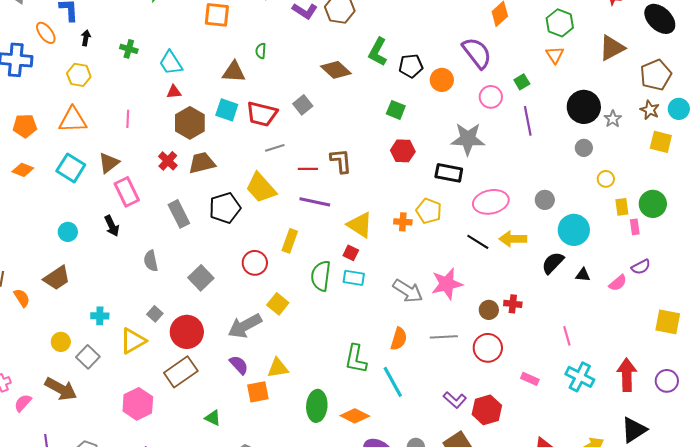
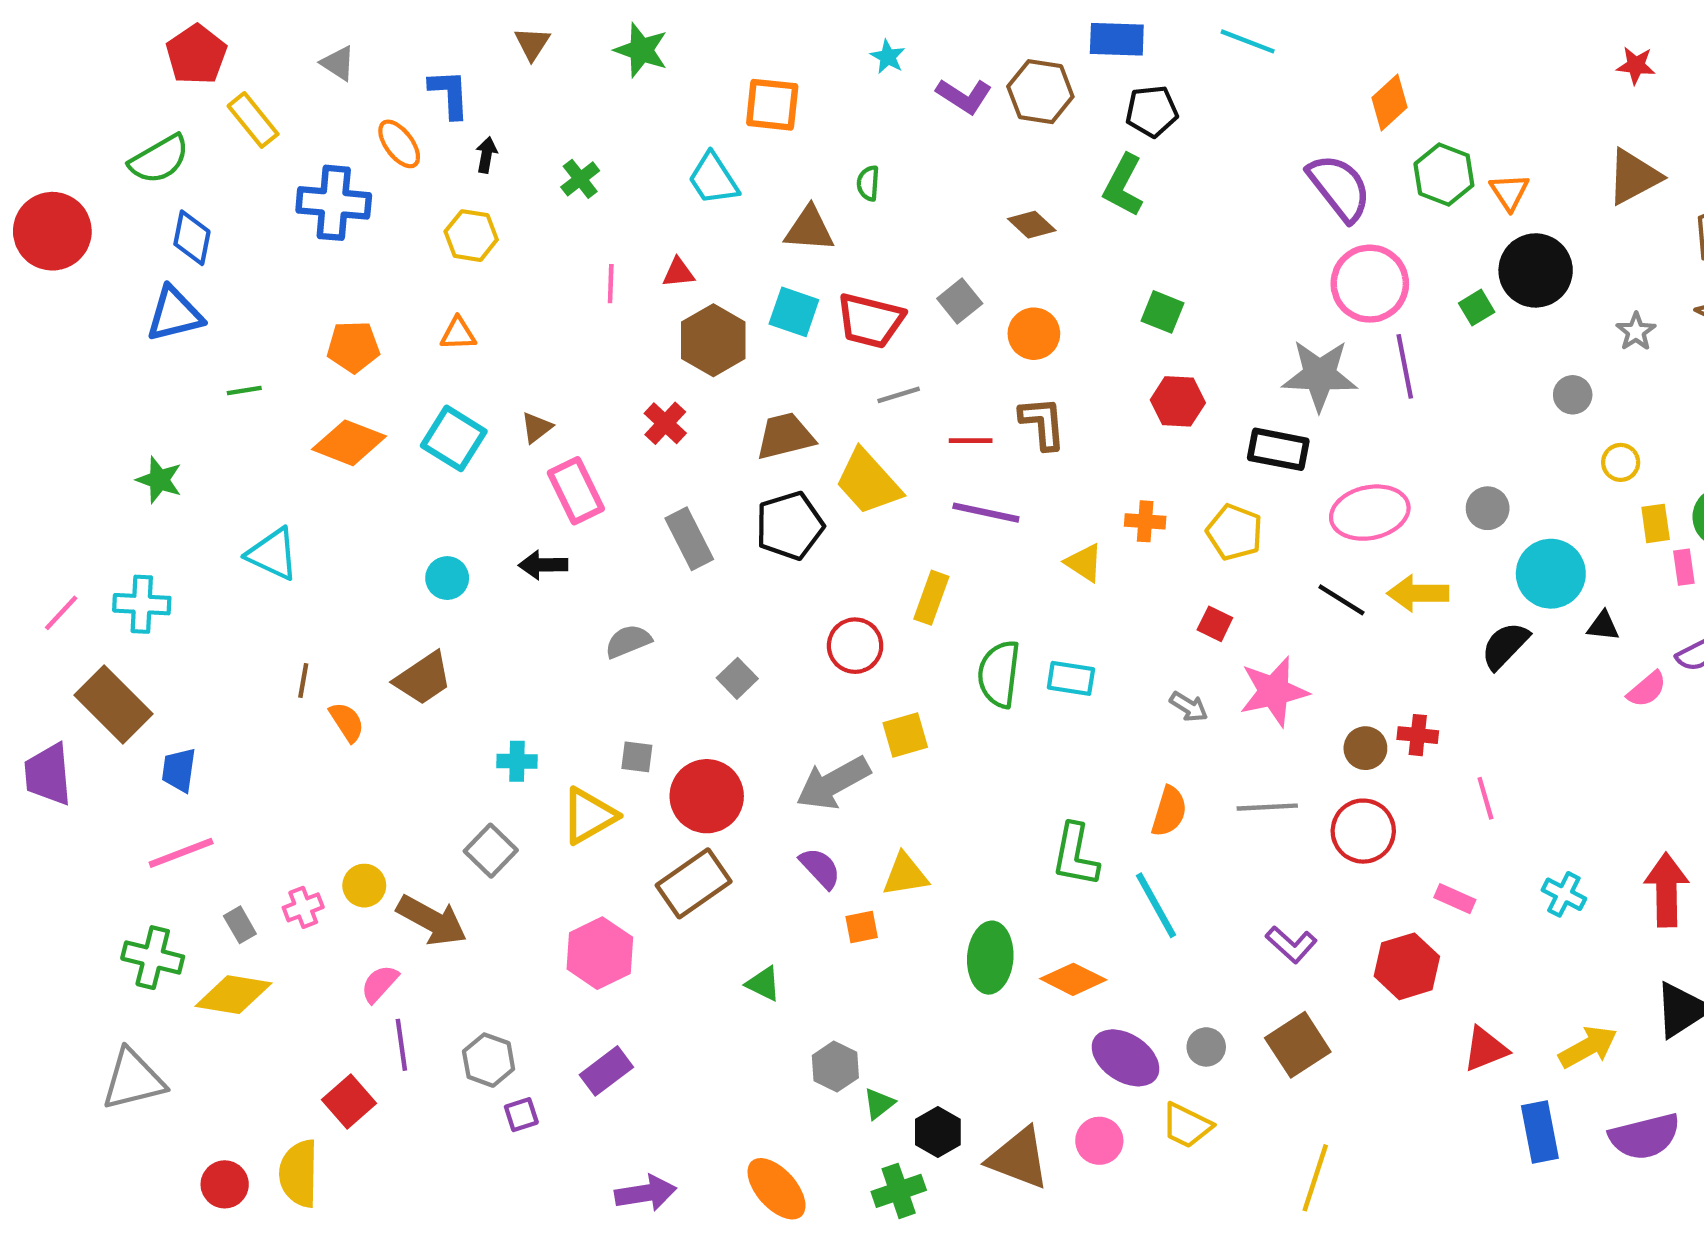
green hexagon: (560, 23) -> (1444, 174), moved
green cross: (129, 49) -> (580, 179), turned 36
cyan trapezoid: (171, 63) -> (713, 179), moved
black pentagon: (411, 66) -> (1152, 111), moved
brown diamond: (336, 70) -> (1032, 225), size x0.7
orange circle: (442, 80) -> (1034, 334), moved
green square: (522, 82) -> (1477, 308), moved
pink circle: (491, 97) -> (1370, 284), size x1.5
black circle: (584, 107) -> (1536, 270), moved
pink line: (128, 119) -> (611, 284), moved
orange triangle: (73, 120) -> (458, 334), size x0.6
purple line: (528, 121) -> (1405, 366), moved
brown triangle: (109, 163) -> (537, 428), size x0.7
brown trapezoid: (202, 163) -> (785, 436), moved
orange diamond: (23, 170) -> (349, 443), size x1.5
orange cross: (403, 222) -> (1145, 521), moved
yellow triangle: (360, 225) -> (1084, 563), size x0.7
black arrow: (112, 226) -> (543, 565), turned 115
red square: (351, 253) -> (1215, 624), moved
gray semicircle: (151, 261) -> (628, 641), turned 80
black triangle: (583, 275) -> (1603, 626), moved
gray square: (201, 278) -> (737, 678), size x0.7
gray arrow: (408, 291) -> (1189, 707), size x0.6
yellow square: (278, 304) -> (905, 735), turned 35
gray square: (155, 314) -> (637, 757), turned -35
pink line: (567, 336) -> (1485, 798), moved
yellow circle: (61, 342) -> (364, 886), moved
cyan cross: (580, 377) -> (1564, 894), size x0.7
orange square: (258, 392) -> (862, 927), size x0.7
pink semicircle: (23, 403) -> (380, 984), moved
red hexagon: (487, 410) -> (1407, 966), moved

